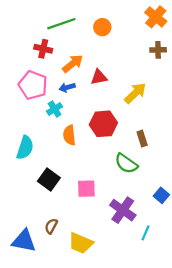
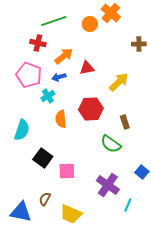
orange cross: (156, 17) -> (111, 13), moved
pink square: (86, 189) -> (67, 171), moved

